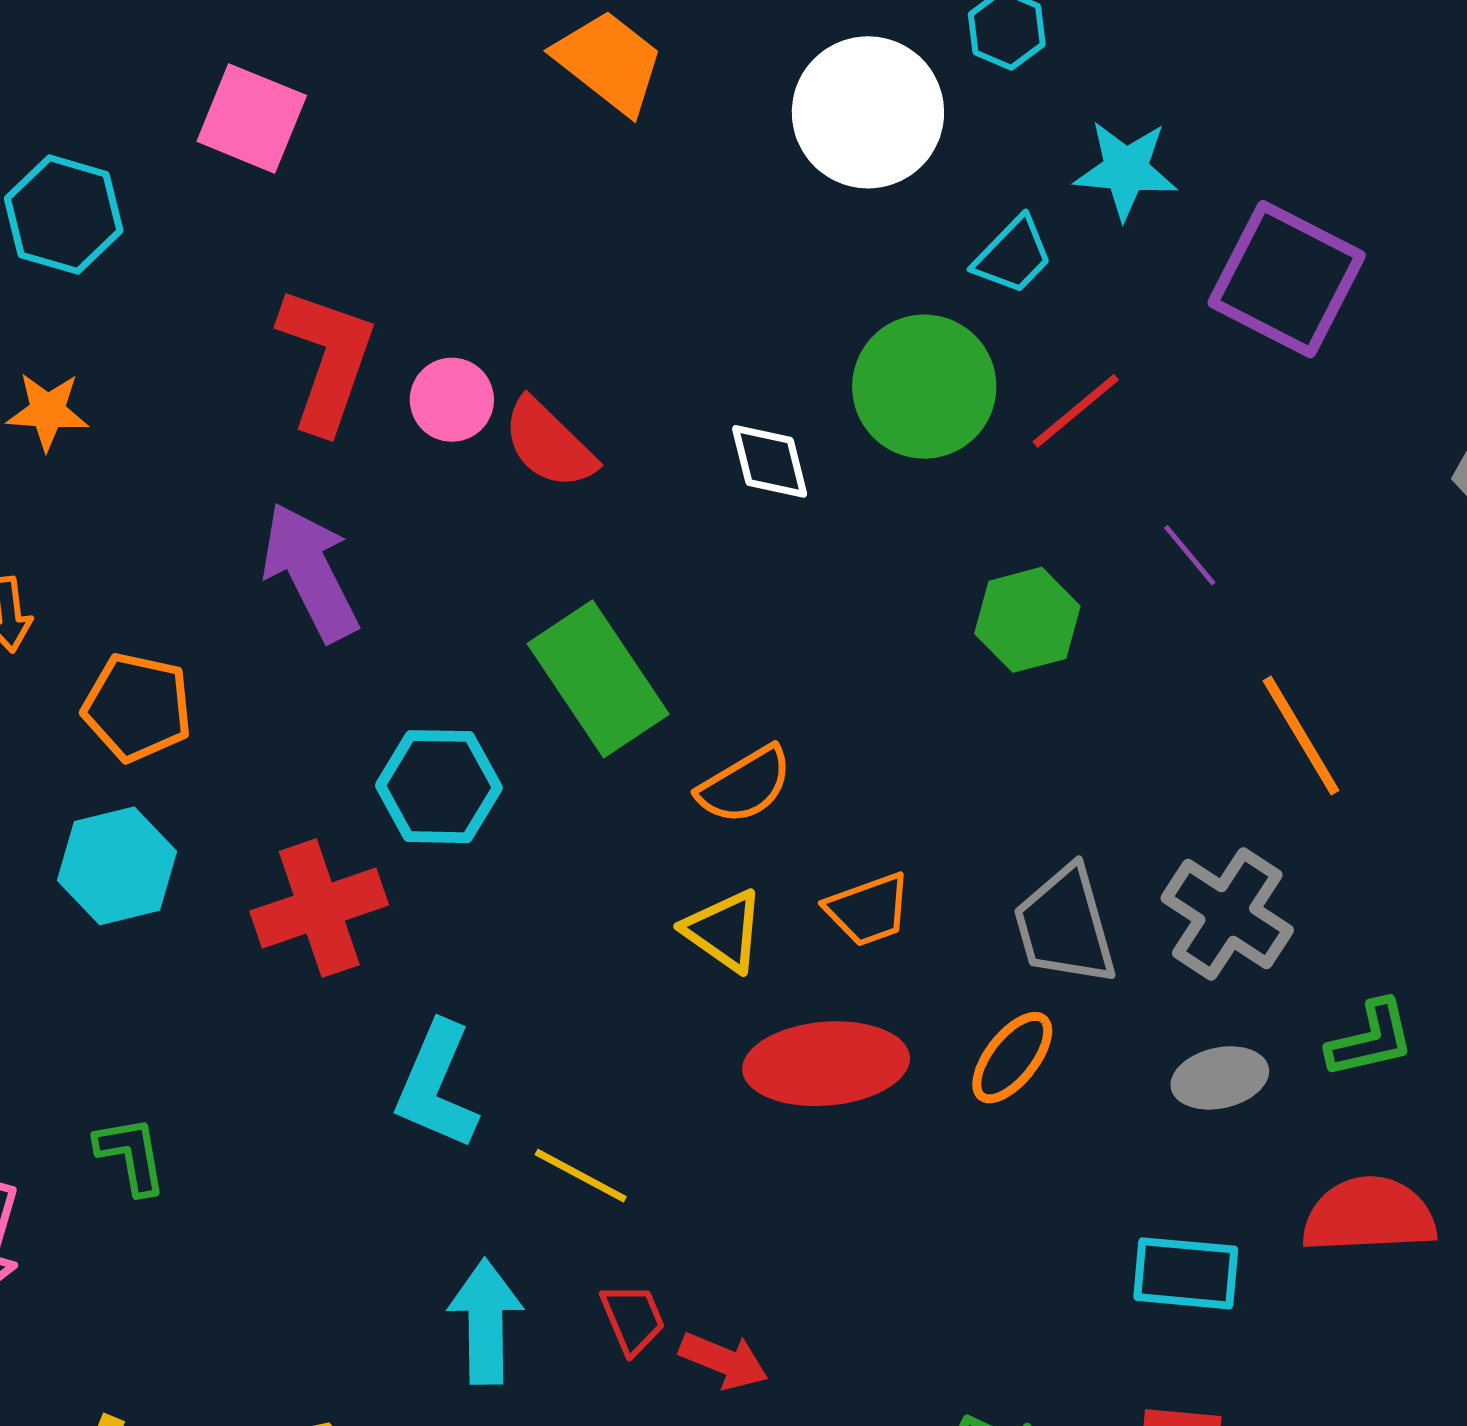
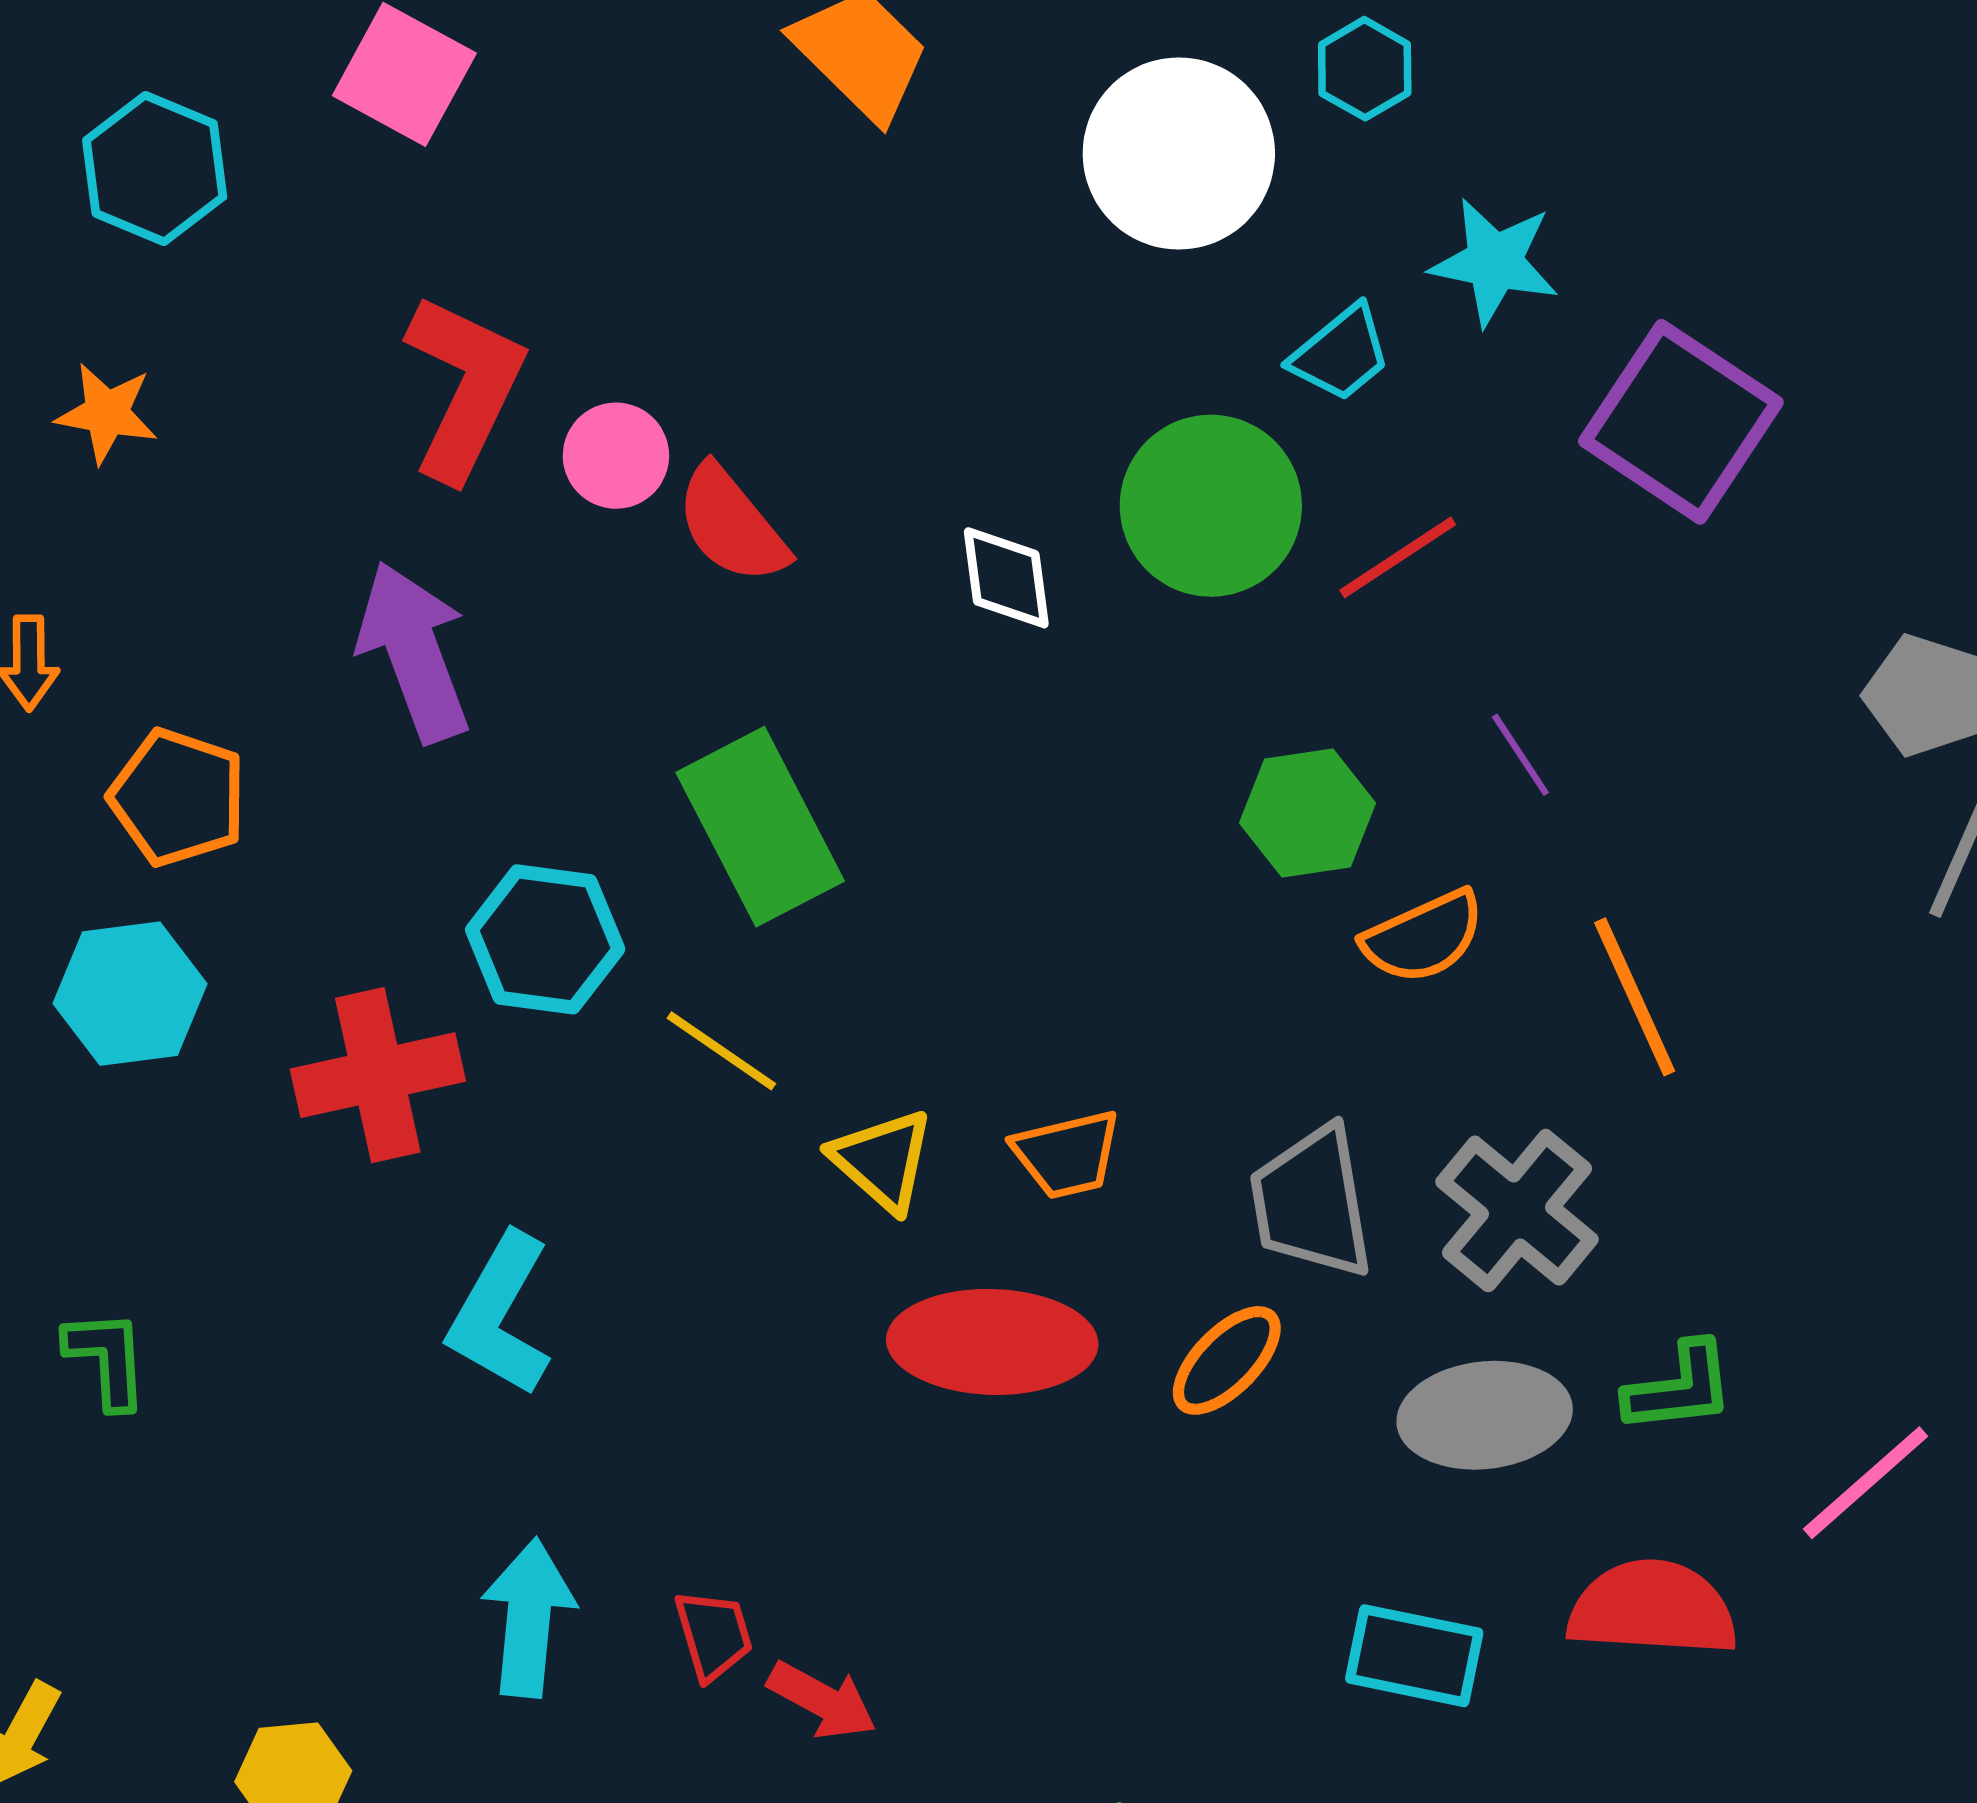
orange semicircle: (745, 785) -> (1424, 937), moved
gray ellipse: (1220, 1078) -> (1485, 1415), size x1.4
yellow line: (581, 1176) -> (721, 1051), moved

